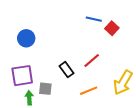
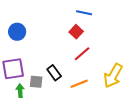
red square: (112, 28) -> (76, 32), moved
black rectangle: (67, 70) -> (54, 73), moved

